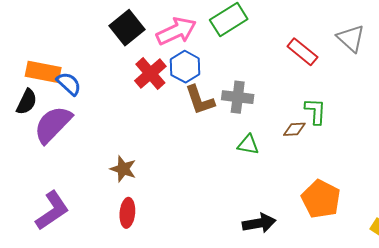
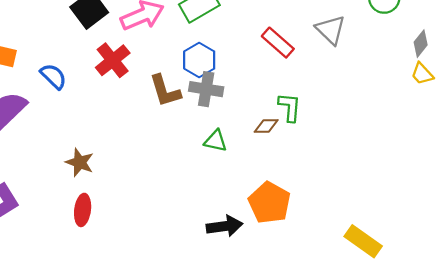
blue hexagon: (185, 67) -> (199, 60), moved
blue semicircle: (69, 84) -> (53, 76), moved
orange pentagon: (321, 199) -> (270, 203), moved

